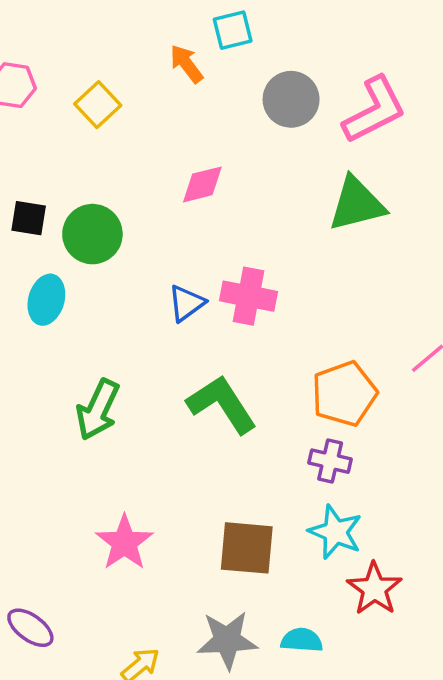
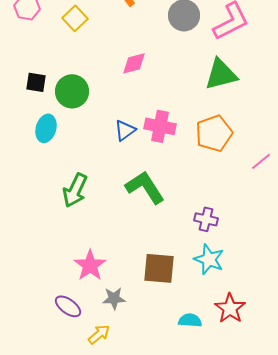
orange pentagon: (344, 394) -> (214, 133), moved
red star: (374, 589) -> (230, 308), moved
purple ellipse: (30, 628) -> (68, 306), moved
gray star: (227, 640) -> (114, 298), moved, size x0.7

